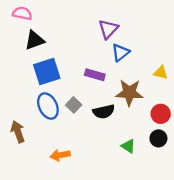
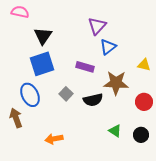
black triangle: (35, 40) -> (43, 36), moved, turned -36
blue ellipse: (48, 106) -> (30, 95), moved
black circle: (158, 138) -> (141, 135), moved

